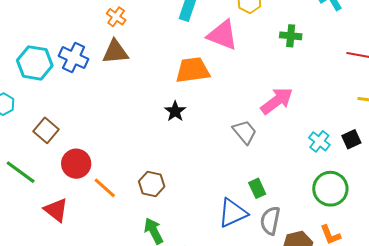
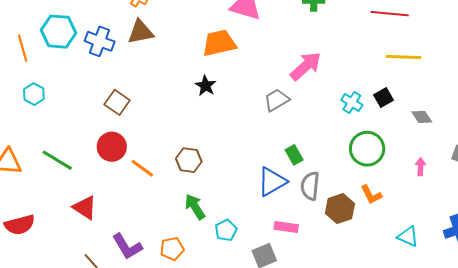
cyan hexagon: (35, 63) -> (59, 32), moved
brown square: (46, 130) -> (117, 102), moved
gray trapezoid: (245, 132) -> (277, 100), turned -76
red triangle: (56, 210) -> (85, 208), moved

